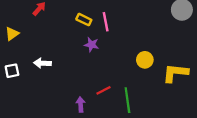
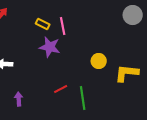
purple star: (91, 45) -> (50, 47), size x1.5
purple arrow: (81, 104) -> (19, 99), moved

